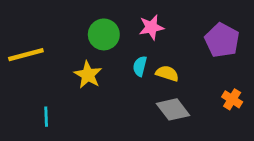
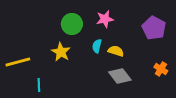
yellow line: (26, 55) -> (18, 62), moved
cyan line: (46, 117) -> (39, 85), moved

